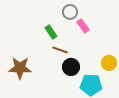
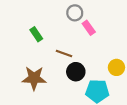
green rectangle: (51, 32) -> (36, 34), moved
brown star: (20, 68) -> (34, 78), moved

